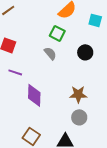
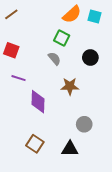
cyan square: (95, 20) -> (94, 16), moved
brown star: (78, 94) -> (70, 86), moved

